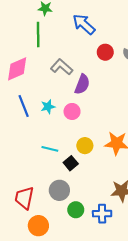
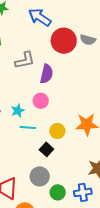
red circle: (105, 52) -> (64, 41), size x1.6
gray L-shape: (62, 67) -> (25, 60), turned 135
cyan star: (48, 107) -> (18, 111), moved
cyan line: (50, 149) -> (28, 127), moved

